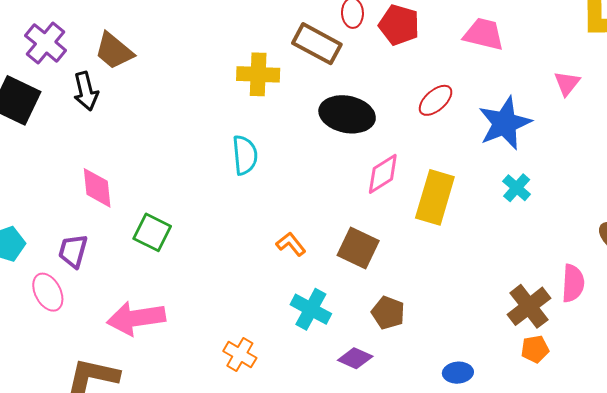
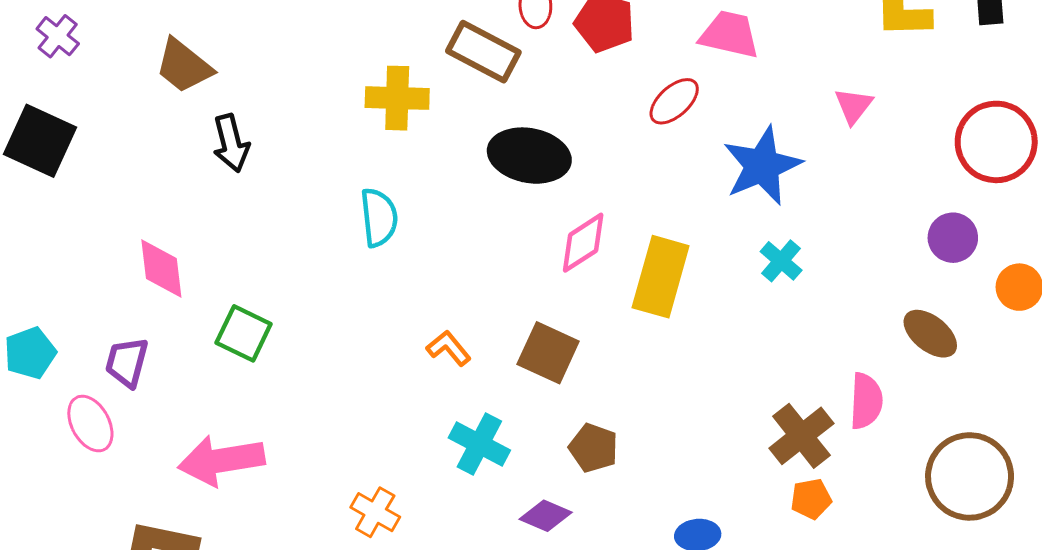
purple cross: (46, 43) -> (58, 36), moved, size x0.7
black arrow: (86, 91) -> (231, 143), moved
red ellipse: (436, 100) -> (674, 101), moved

